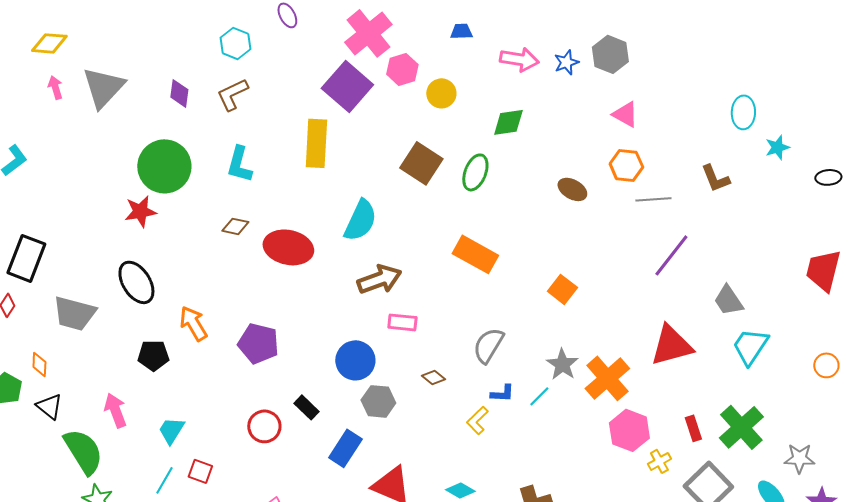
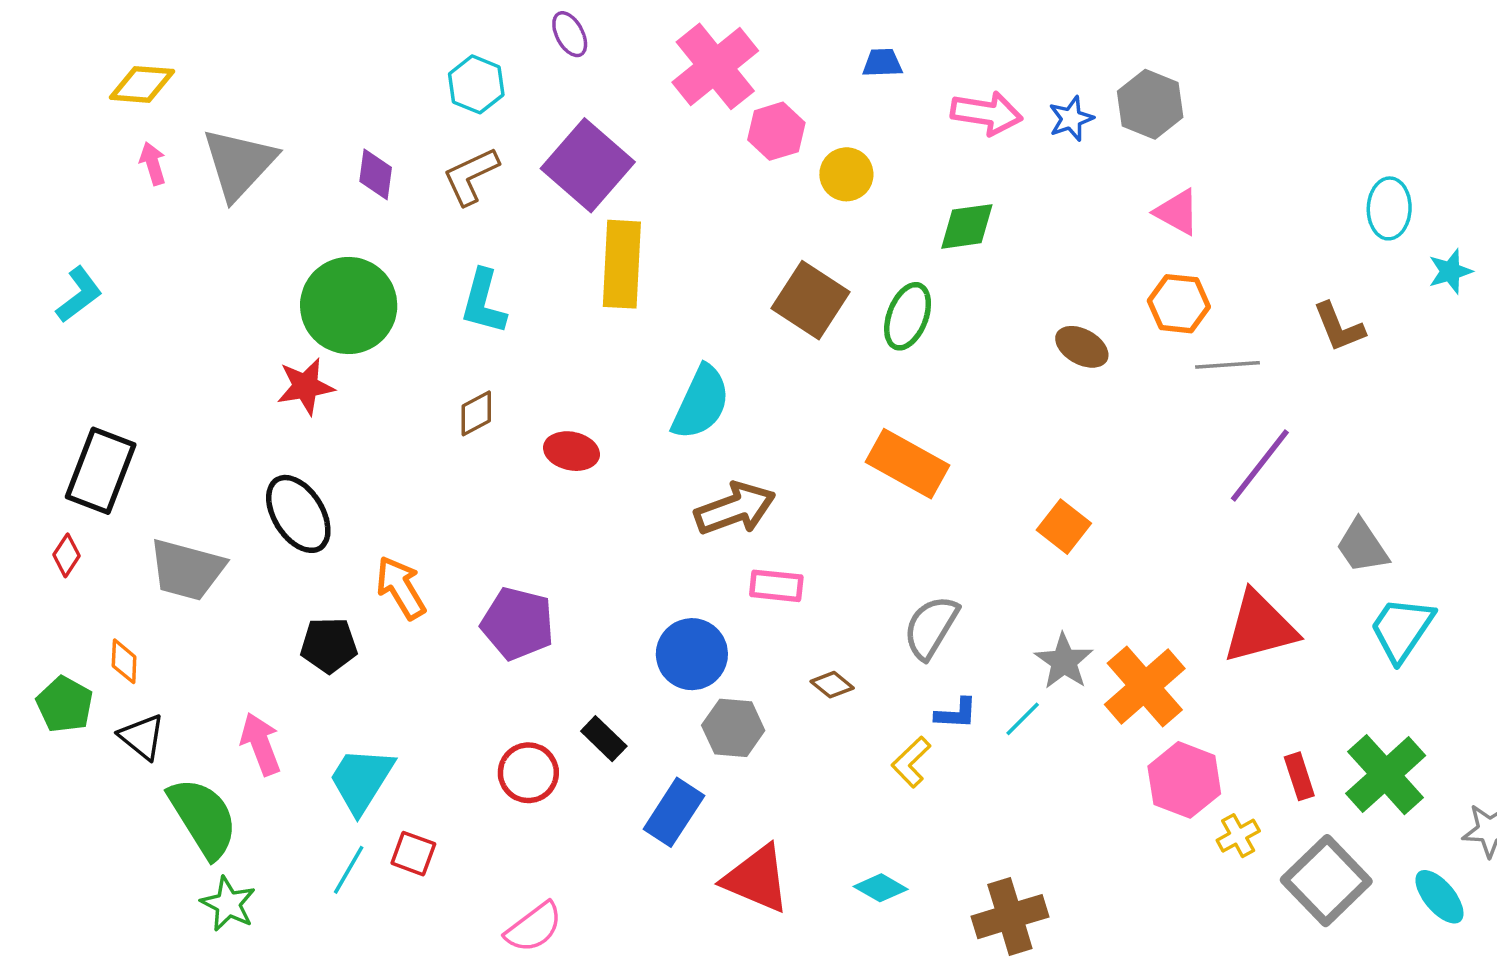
purple square: (347, 86) -> (588, 165), moved
brown diamond: (235, 226) -> (476, 413), turned -40
red ellipse: (288, 247) -> (571, 451), size x0.6
cyan trapezoid: (171, 430) -> (361, 780), size x1.4

